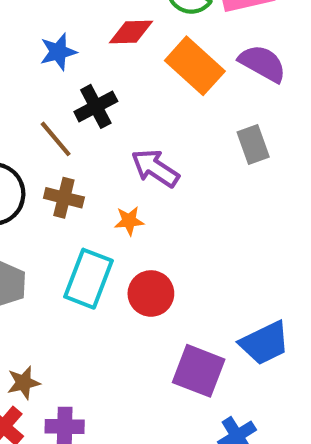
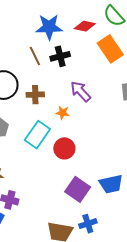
blue star: (58, 52) -> (49, 27), size x1.5
brown line: (56, 139) -> (35, 56), moved
brown cross: (64, 198) -> (35, 95), turned -30

